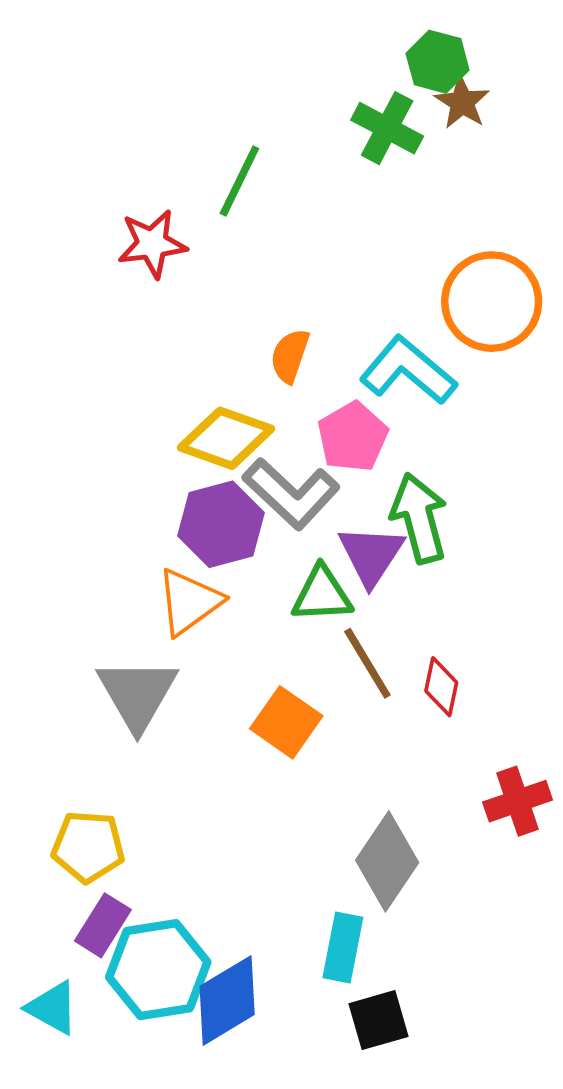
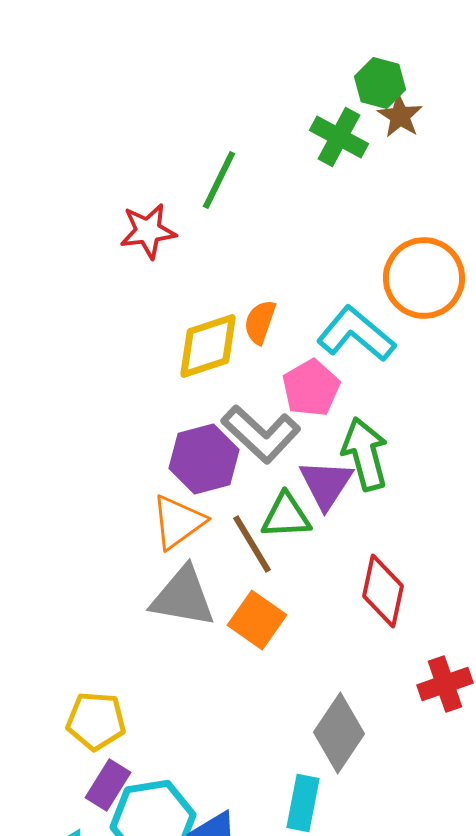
yellow diamond: (226, 438) -> (208, 346), moved, turned -38
brown line: (367, 663) -> (252, 544), moved
red diamond: (441, 687) -> (383, 591), size x1.5
gray triangle: (137, 694) -> (183, 597), moved, turned -50

